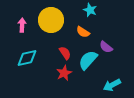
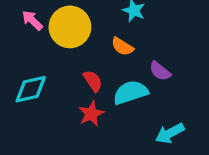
pink arrow: (22, 25) -> (32, 20), moved, turned -48
cyan semicircle: (88, 60) -> (131, 92), turned 30

